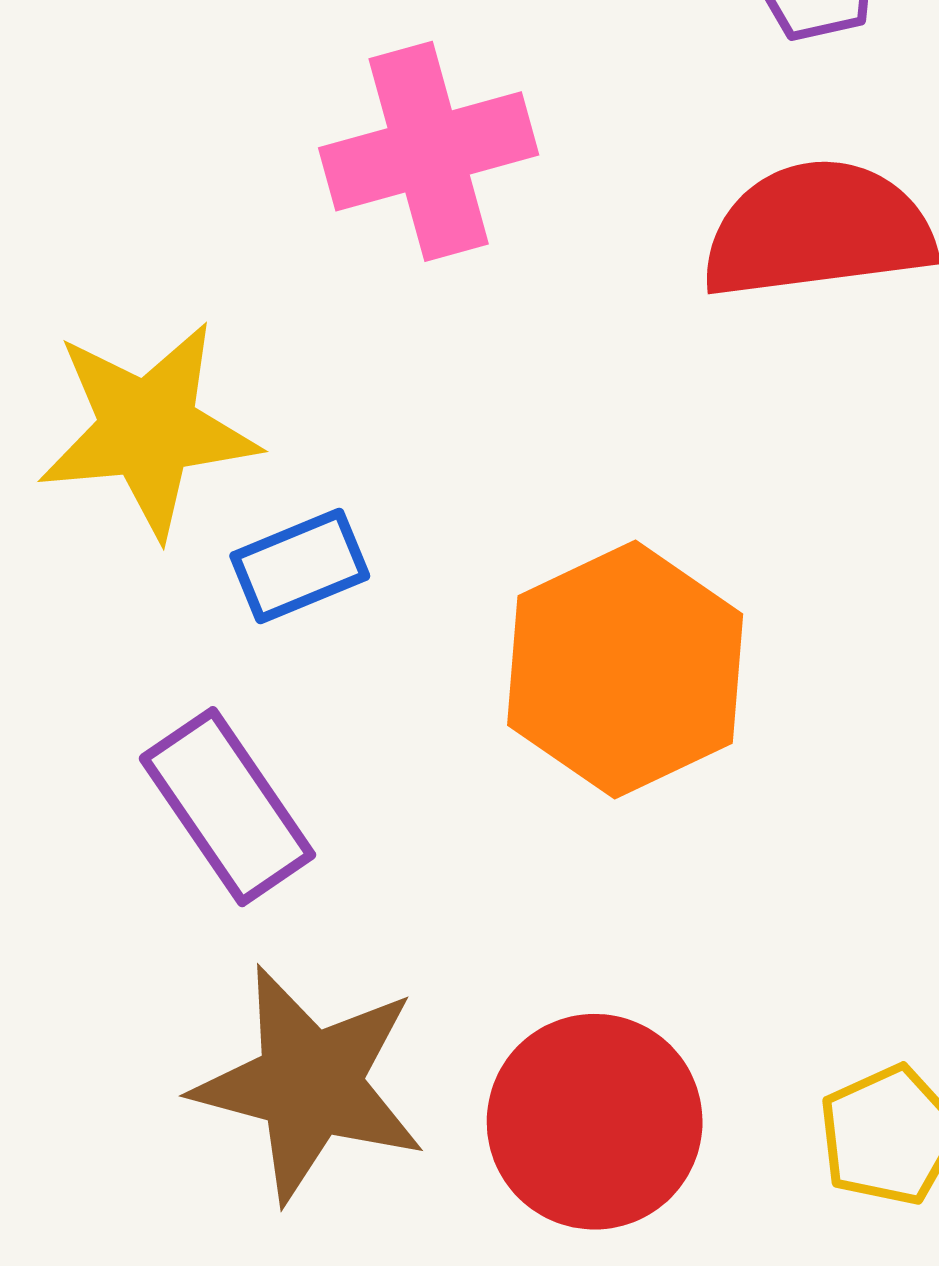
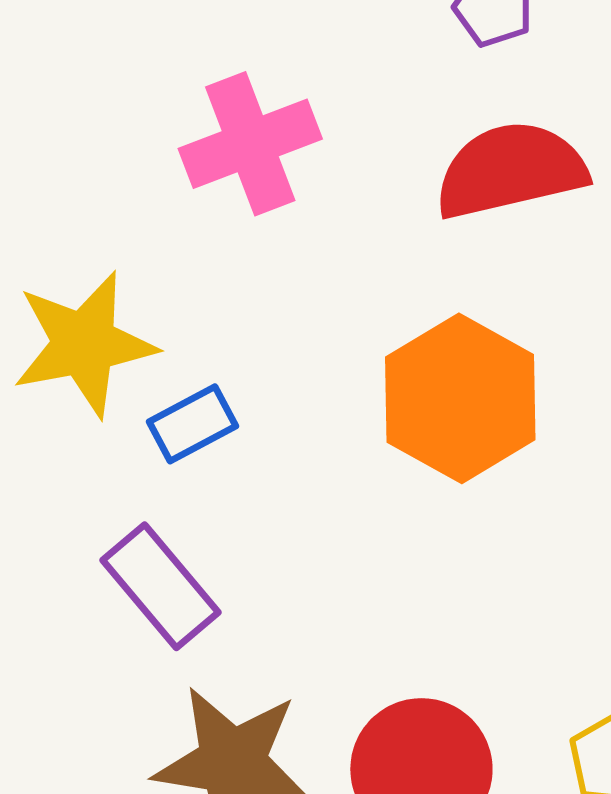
orange hexagon: (625, 670) -> (460, 398), moved

